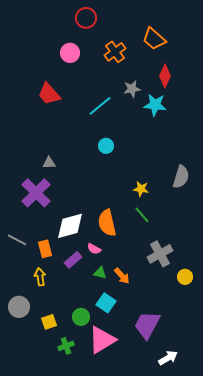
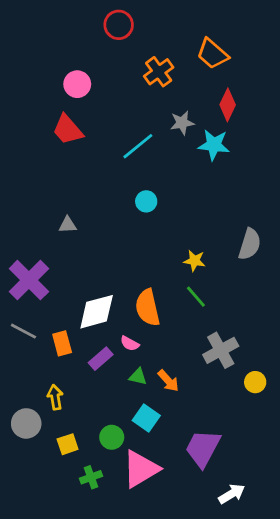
pink circle: (70, 53) -> (77, 84), moved
purple cross: (36, 193) -> (29, 280), moved
yellow arrow: (40, 277) -> (55, 397), moved

